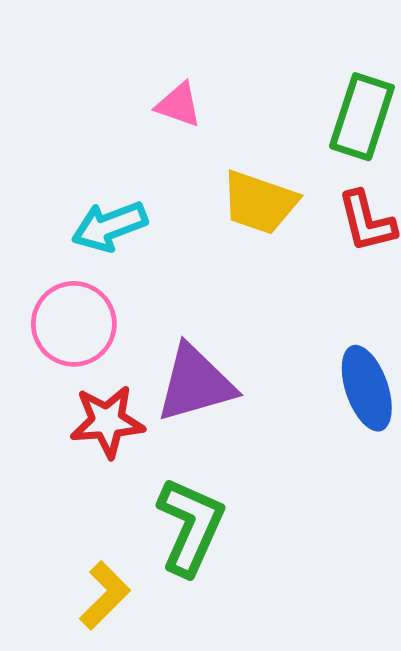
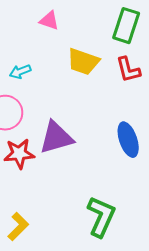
cyan arrow: (110, 226) -> (20, 72), size x0.7
green L-shape: (191, 526) -> (101, 217), moved

